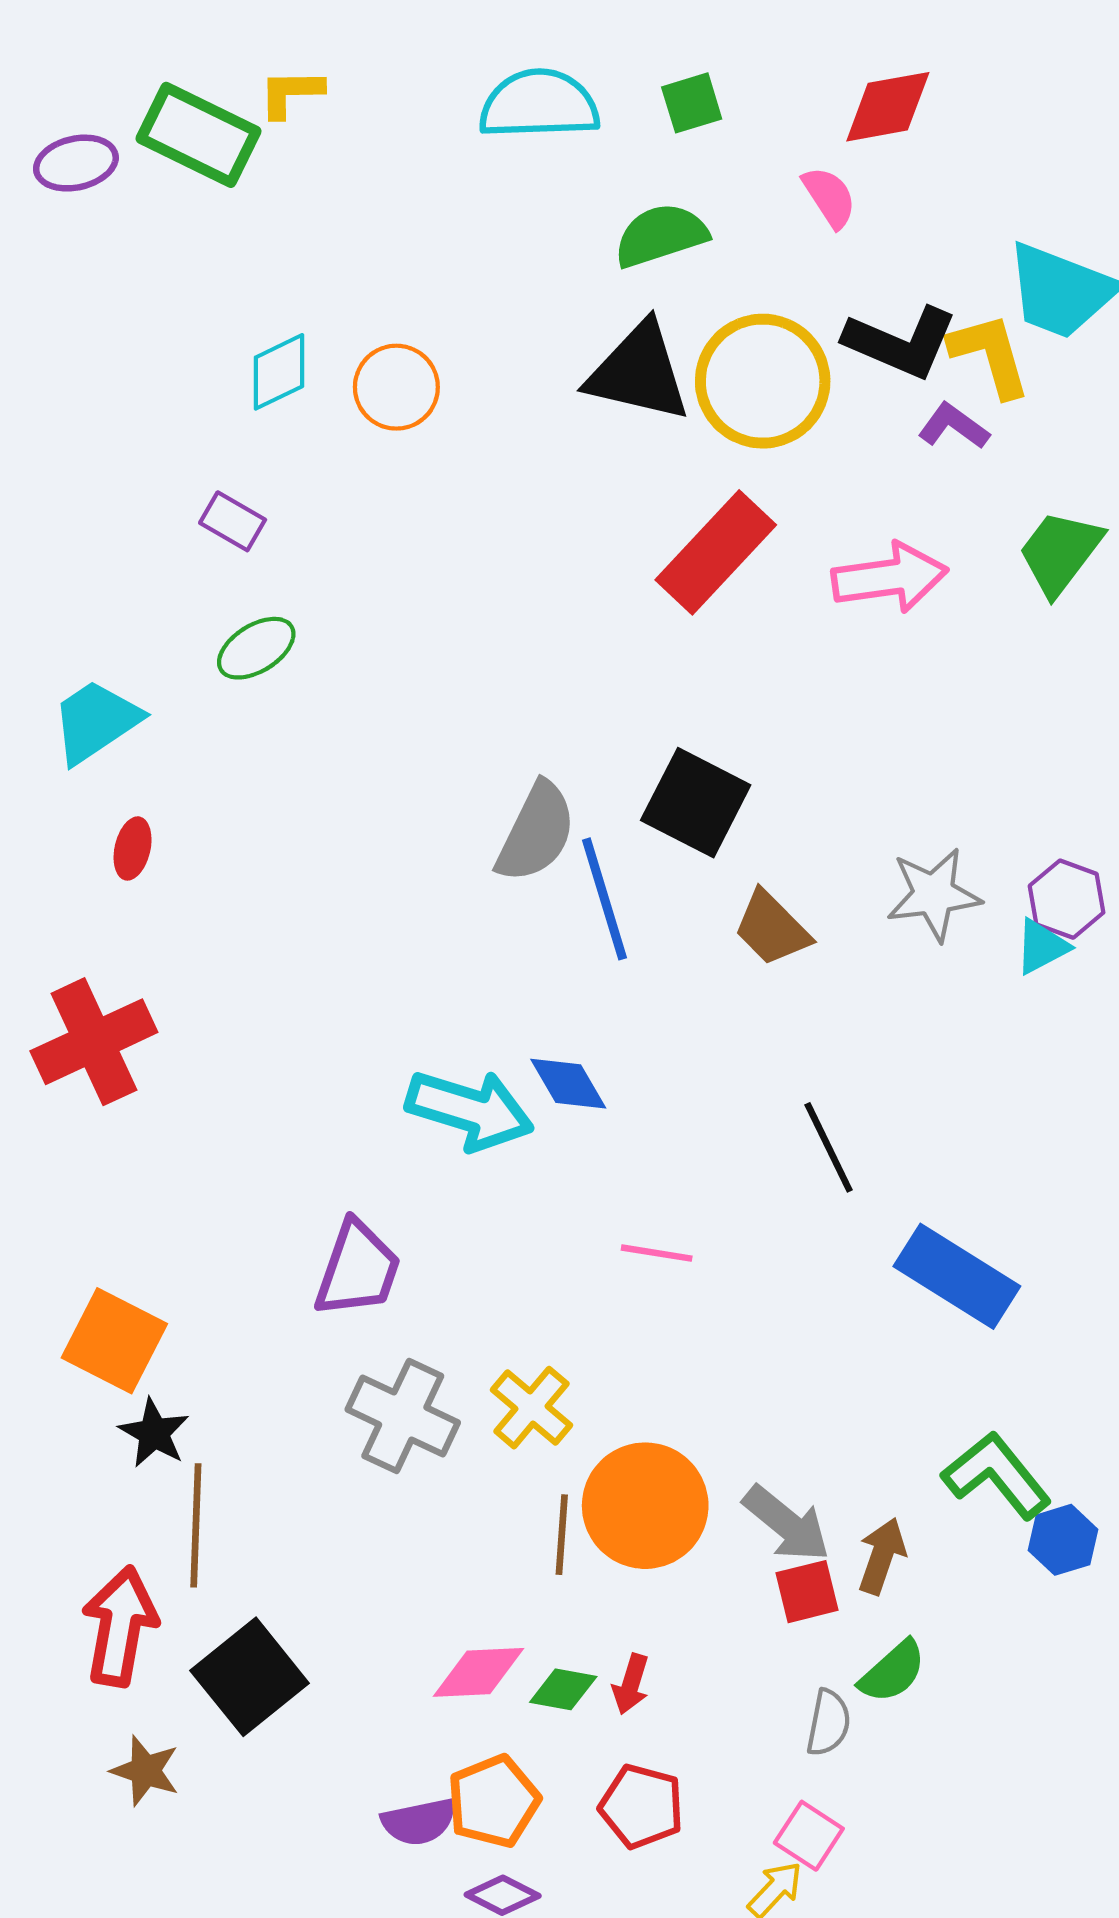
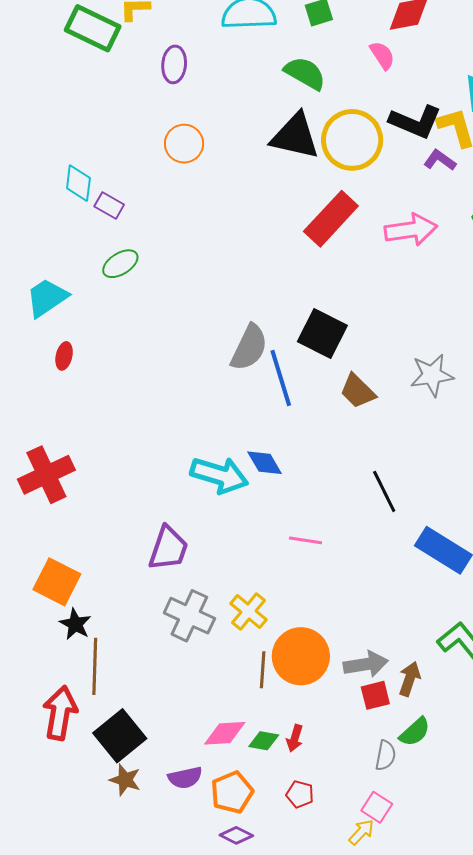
purple ellipse: (76, 163) -> (174, 64), moved, turned -72
green semicircle: (661, 235) -> (305, 73), turned 48
cyan diamond: (279, 372) -> (78, 183), moved, turned -57
red cross: (94, 1042) -> (46, 475), moved
gray arrow: (786, 1524) -> (366, 664), turned -48
brown star: (145, 1771) -> (125, 780), moved
red pentagon: (642, 1806) -> (300, 794), size x0.7
purple semicircle: (419, 1822) -> (185, 778), moved

